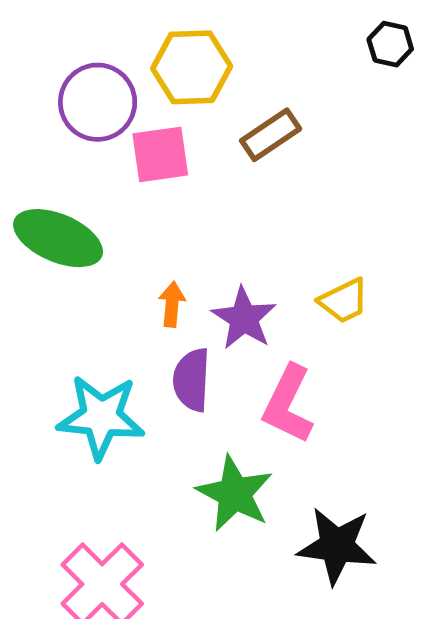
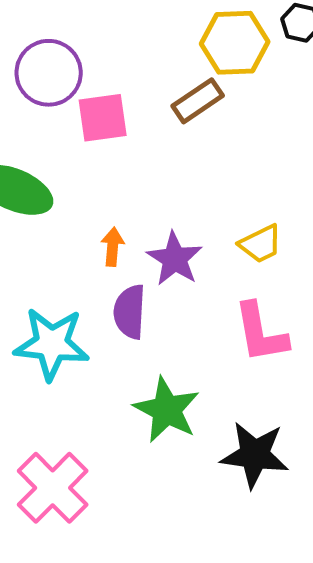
yellow hexagon: (192, 67) -> (235, 43), moved
pink L-shape: (288, 404) -> (261, 333), moved, turned -36

